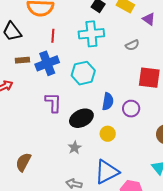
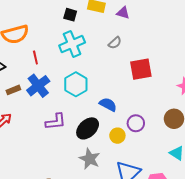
blue semicircle: (108, 101) -> (108, 104), turned -54
purple L-shape: (53, 102) -> (56, 122), turned 100
purple circle: (131, 109) -> (136, 123), moved
gray star: (75, 148) -> (90, 159), size x1.5

